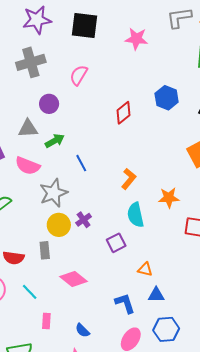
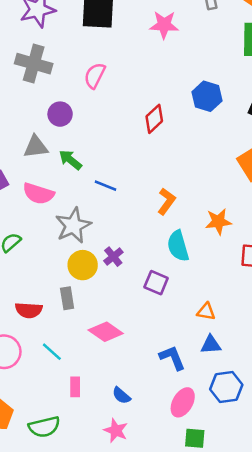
gray cross: (31, 62) -> (34, 64), turned 36
green arrow: (55, 141) -> (70, 160), turned -108
blue line: (81, 163) -> (106, 186), turned -36
purple square: (116, 243) -> (156, 283), turned -36
orange triangle: (145, 269) -> (206, 312), moved

